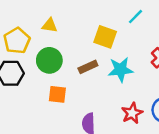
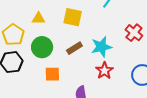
yellow square: (105, 37) -> (73, 17), moved
red star: (132, 113) -> (104, 71), moved

